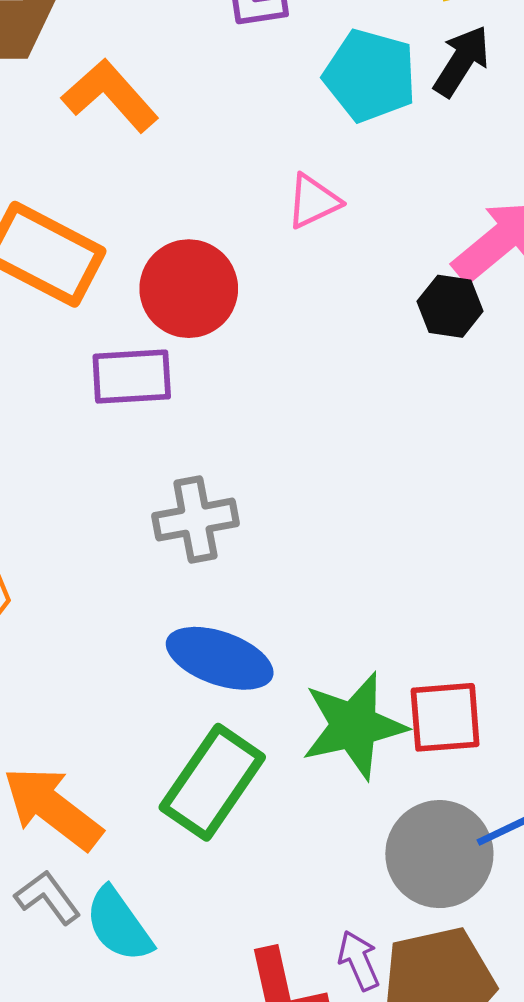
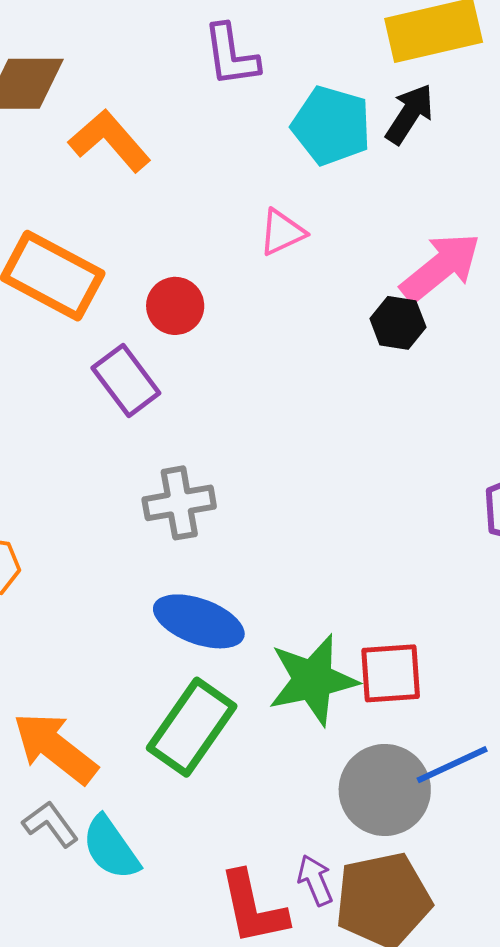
red circle: (189, 289) -> (175, 306), size x0.7
purple rectangle: (132, 377) -> (126, 380), turned 56

